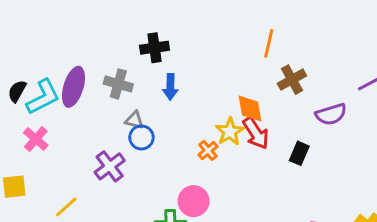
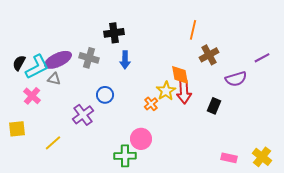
purple ellipse: (73, 87) -> (58, 60), turned 48
gray triangle: (134, 120) -> (54, 79), moved
red arrow: (256, 133) -> (184, 92), turned 30

